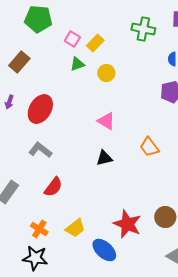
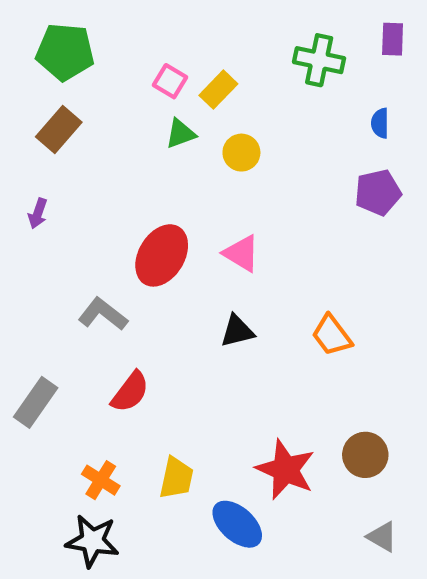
green pentagon: (38, 19) -> (65, 52), moved
red ellipse: (40, 109) -> (162, 255), moved
orange trapezoid: (149, 147) -> (332, 335), moved
yellow trapezoid: (75, 228) -> (176, 478), turned -40

